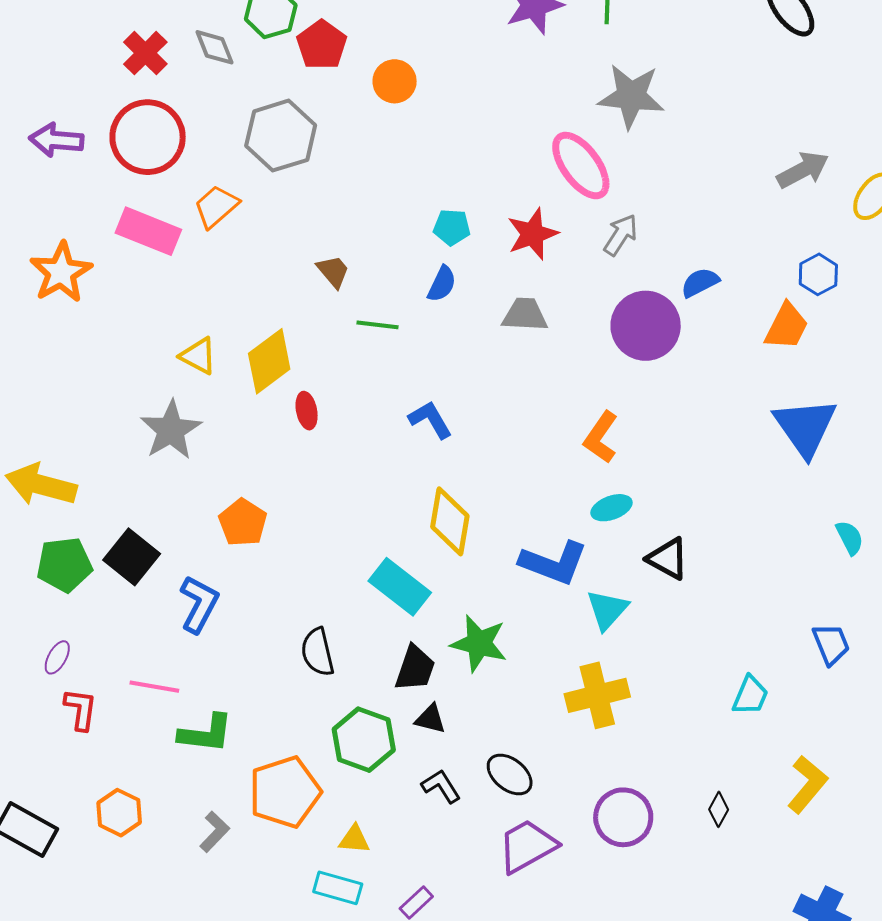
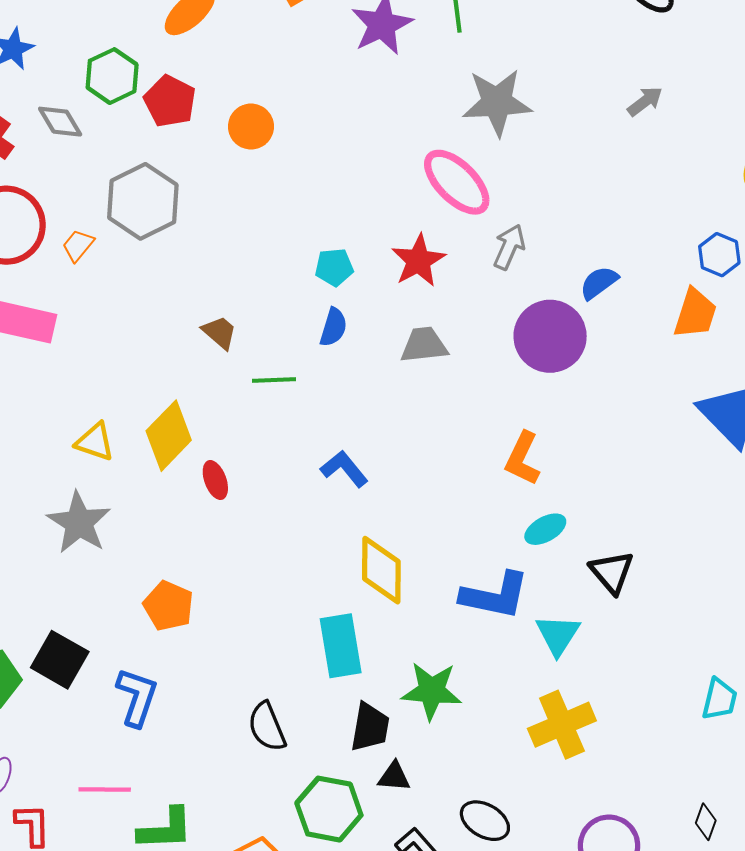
gray arrow: (803, 170) -> (645, 101), moved, size x0.7
orange trapezoid: (216, 206) -> (78, 245), moved, size x0.7
black triangle: (668, 559) -> (612, 572), turned 30
cyan rectangle: (400, 587) -> (341, 646), turned 52

